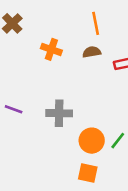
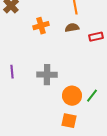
orange cross: (51, 49) -> (41, 26), turned -35
purple line: (14, 109) -> (12, 72), turned 64

